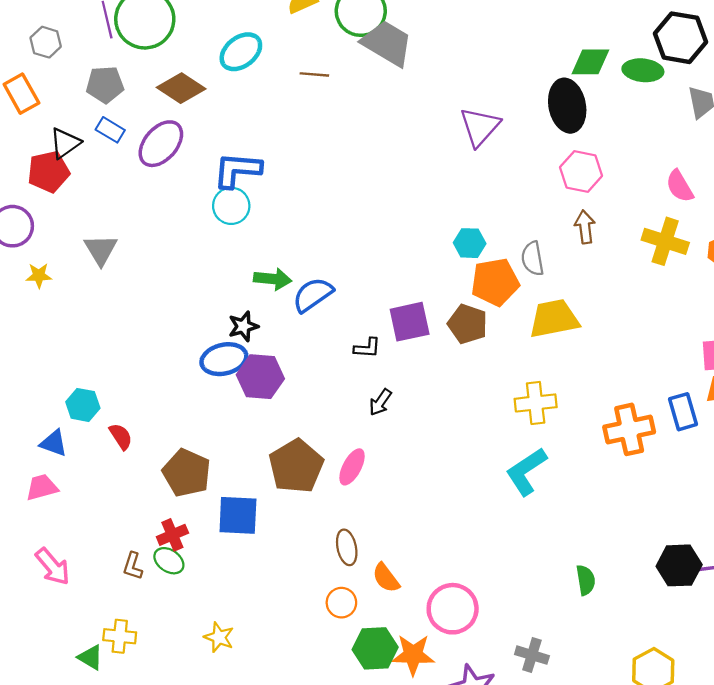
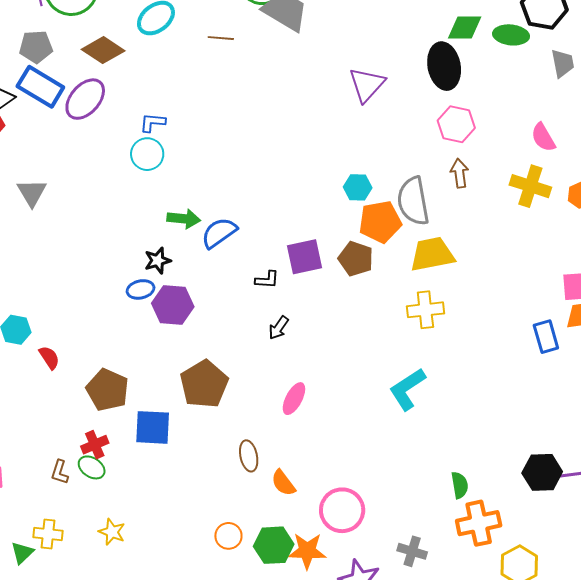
blue rectangle: (110, 130) -> (40, 87), size x1.8
blue L-shape: (237, 170) -> (153, 123), size x0.6
gray semicircle: (533, 259) -> (413, 201), size x1.6
blue ellipse: (224, 359) -> (141, 289), size x0.7
yellow cross: (536, 403) -> (425, 310), moved
orange cross: (629, 429) -> (479, 523), moved
pink ellipse: (352, 467) -> (294, 399), moved
orange circle: (341, 603) -> (228, 536), moved
yellow star: (219, 637) -> (112, 532), moved
green triangle: (91, 657) -> (22, 553), turned 45

